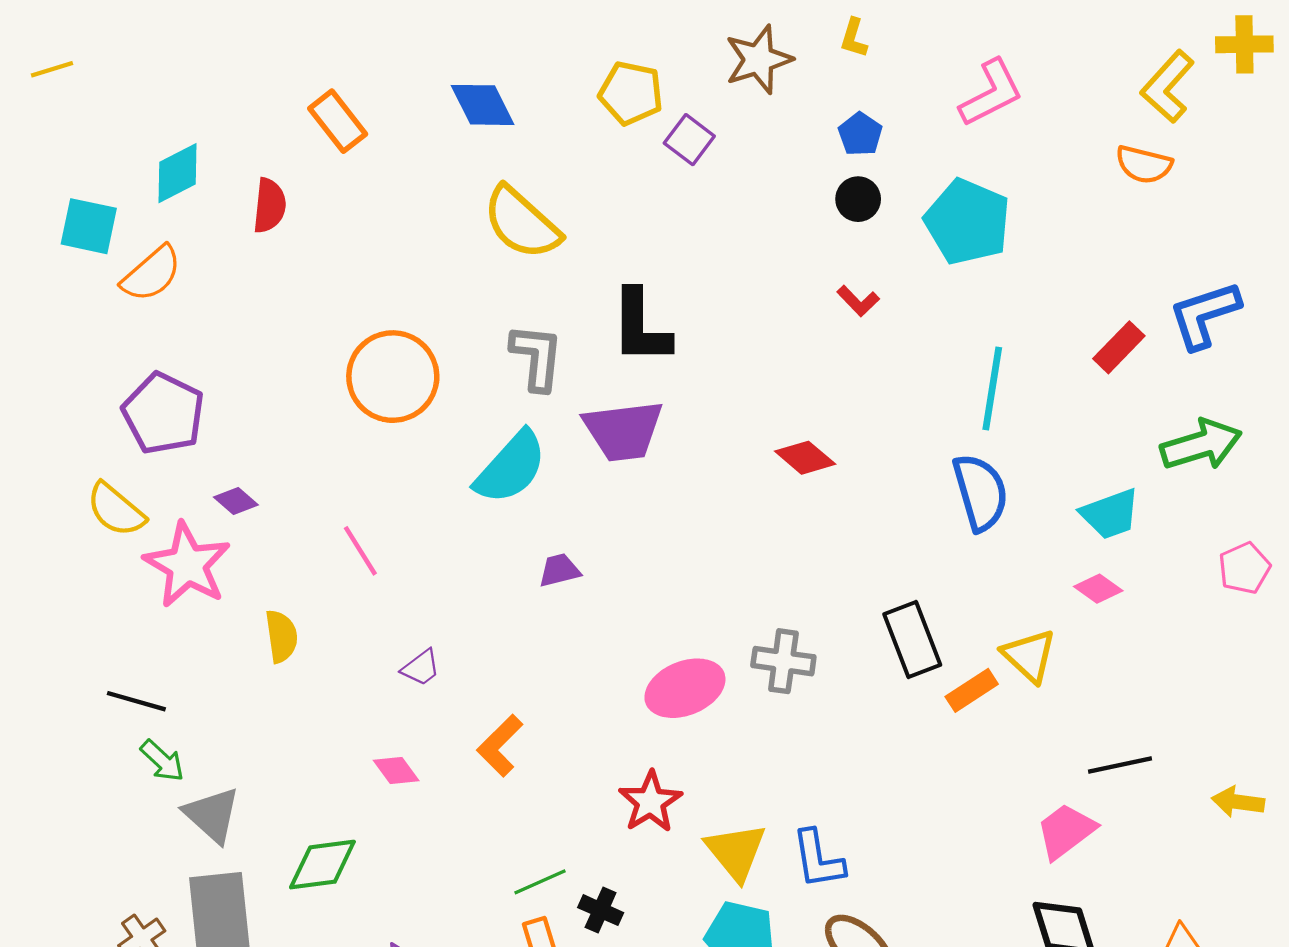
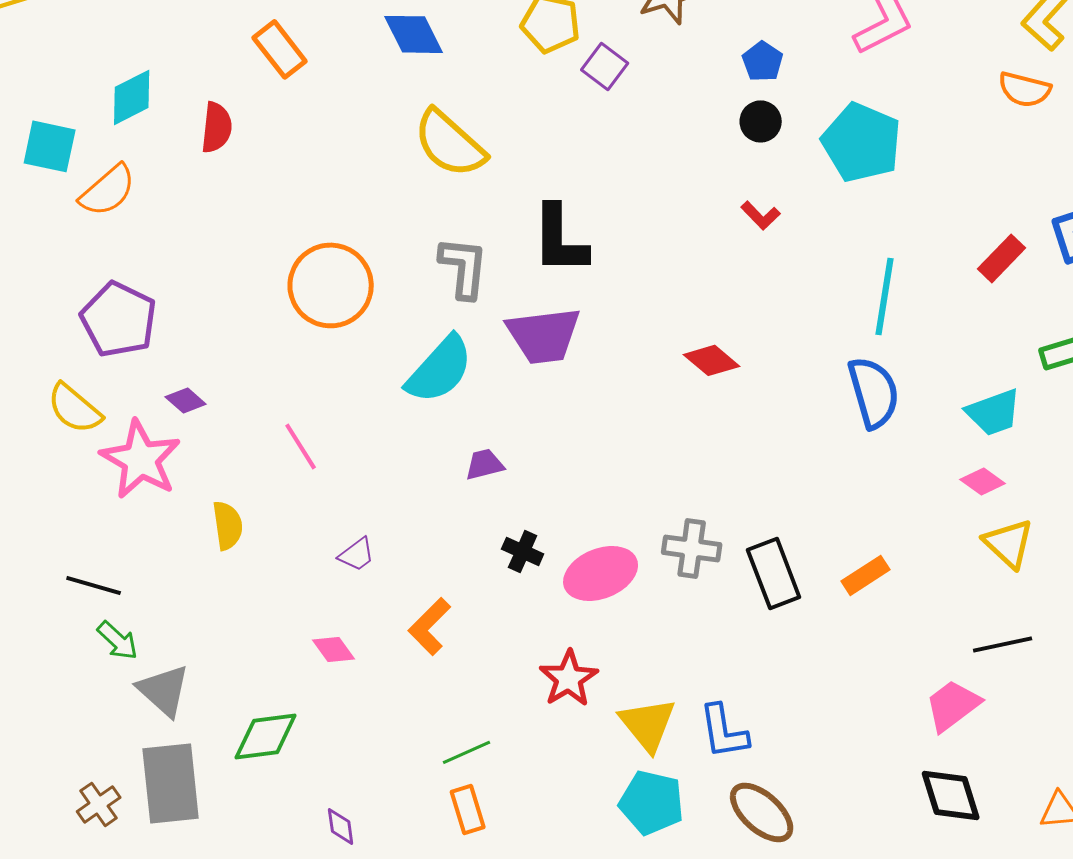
black rectangle: (912, 640) -> (774, 573), moved
yellow triangle: (1029, 656) -> (1009, 543), moved
black cross: (601, 910) -> (523, 551), moved

